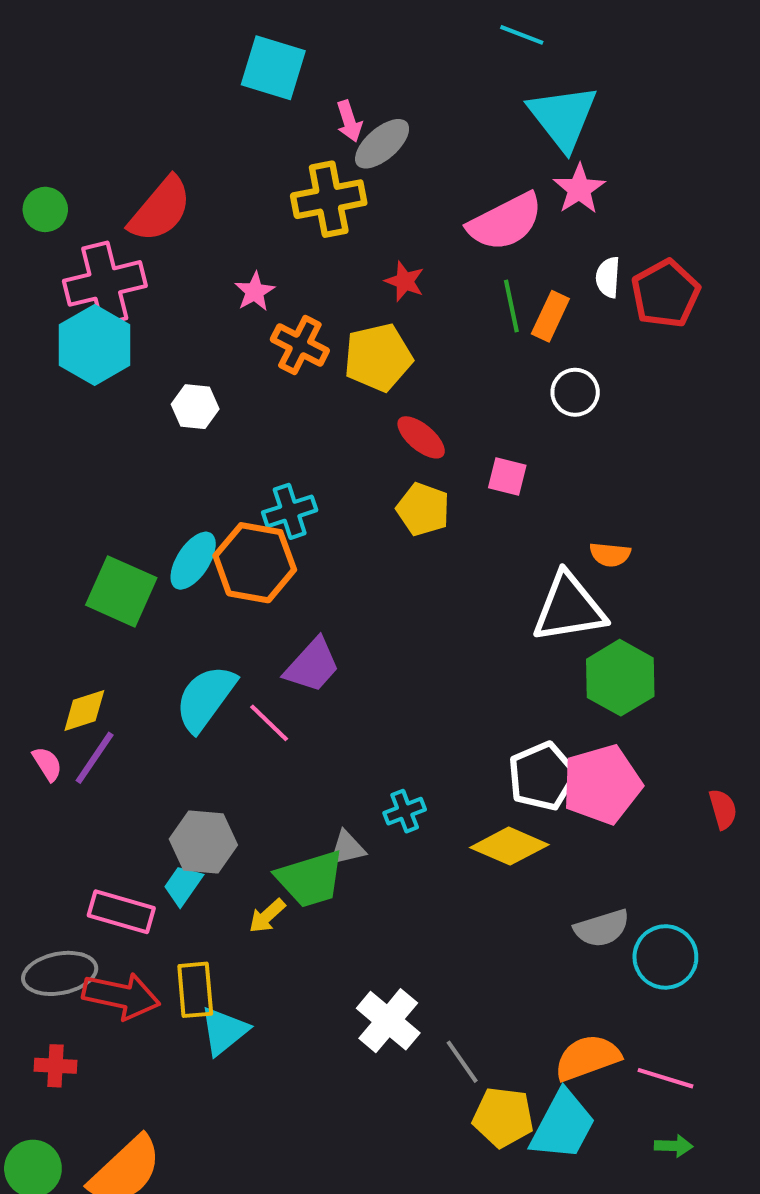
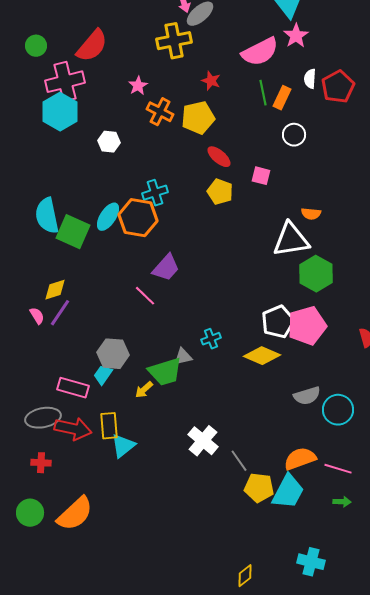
cyan semicircle: (205, 698) -> (47, 216), moved, turned -48

